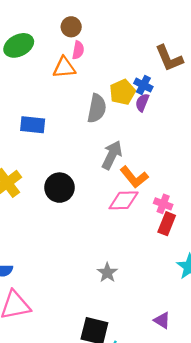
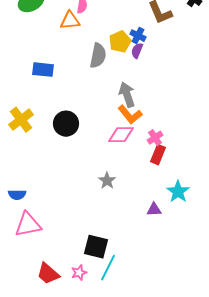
gray arrow: (112, 155) -> (127, 95), moved, turned -45
pink cross: (163, 204) -> (155, 138), turned 35
gray star: (107, 273) -> (107, 181), moved
purple triangle: (162, 320) -> (154, 210), moved, turned -35

